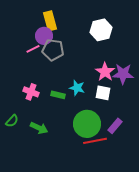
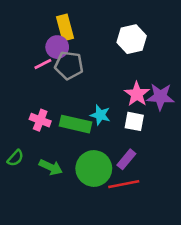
green rectangle: (58, 95) -> (75, 124), size x1.6
green circle: (87, 124) -> (94, 168), moved
purple rectangle: (115, 126) -> (126, 159), moved

